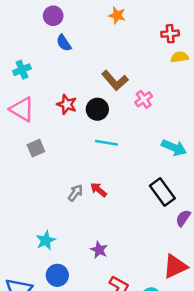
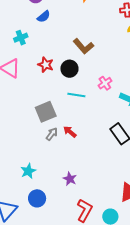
blue semicircle: (64, 43) -> (44, 17), turned -96
cyan cross: (22, 70) -> (21, 38), moved
pink cross: (144, 99) -> (105, 83), moved
gray square: (36, 148) -> (46, 112), moved, size x1.5

